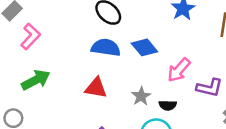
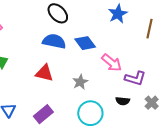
pink arrow: (179, 70) -> (112, 63), turned -95
black semicircle: (168, 105) -> (123, 101), moved

